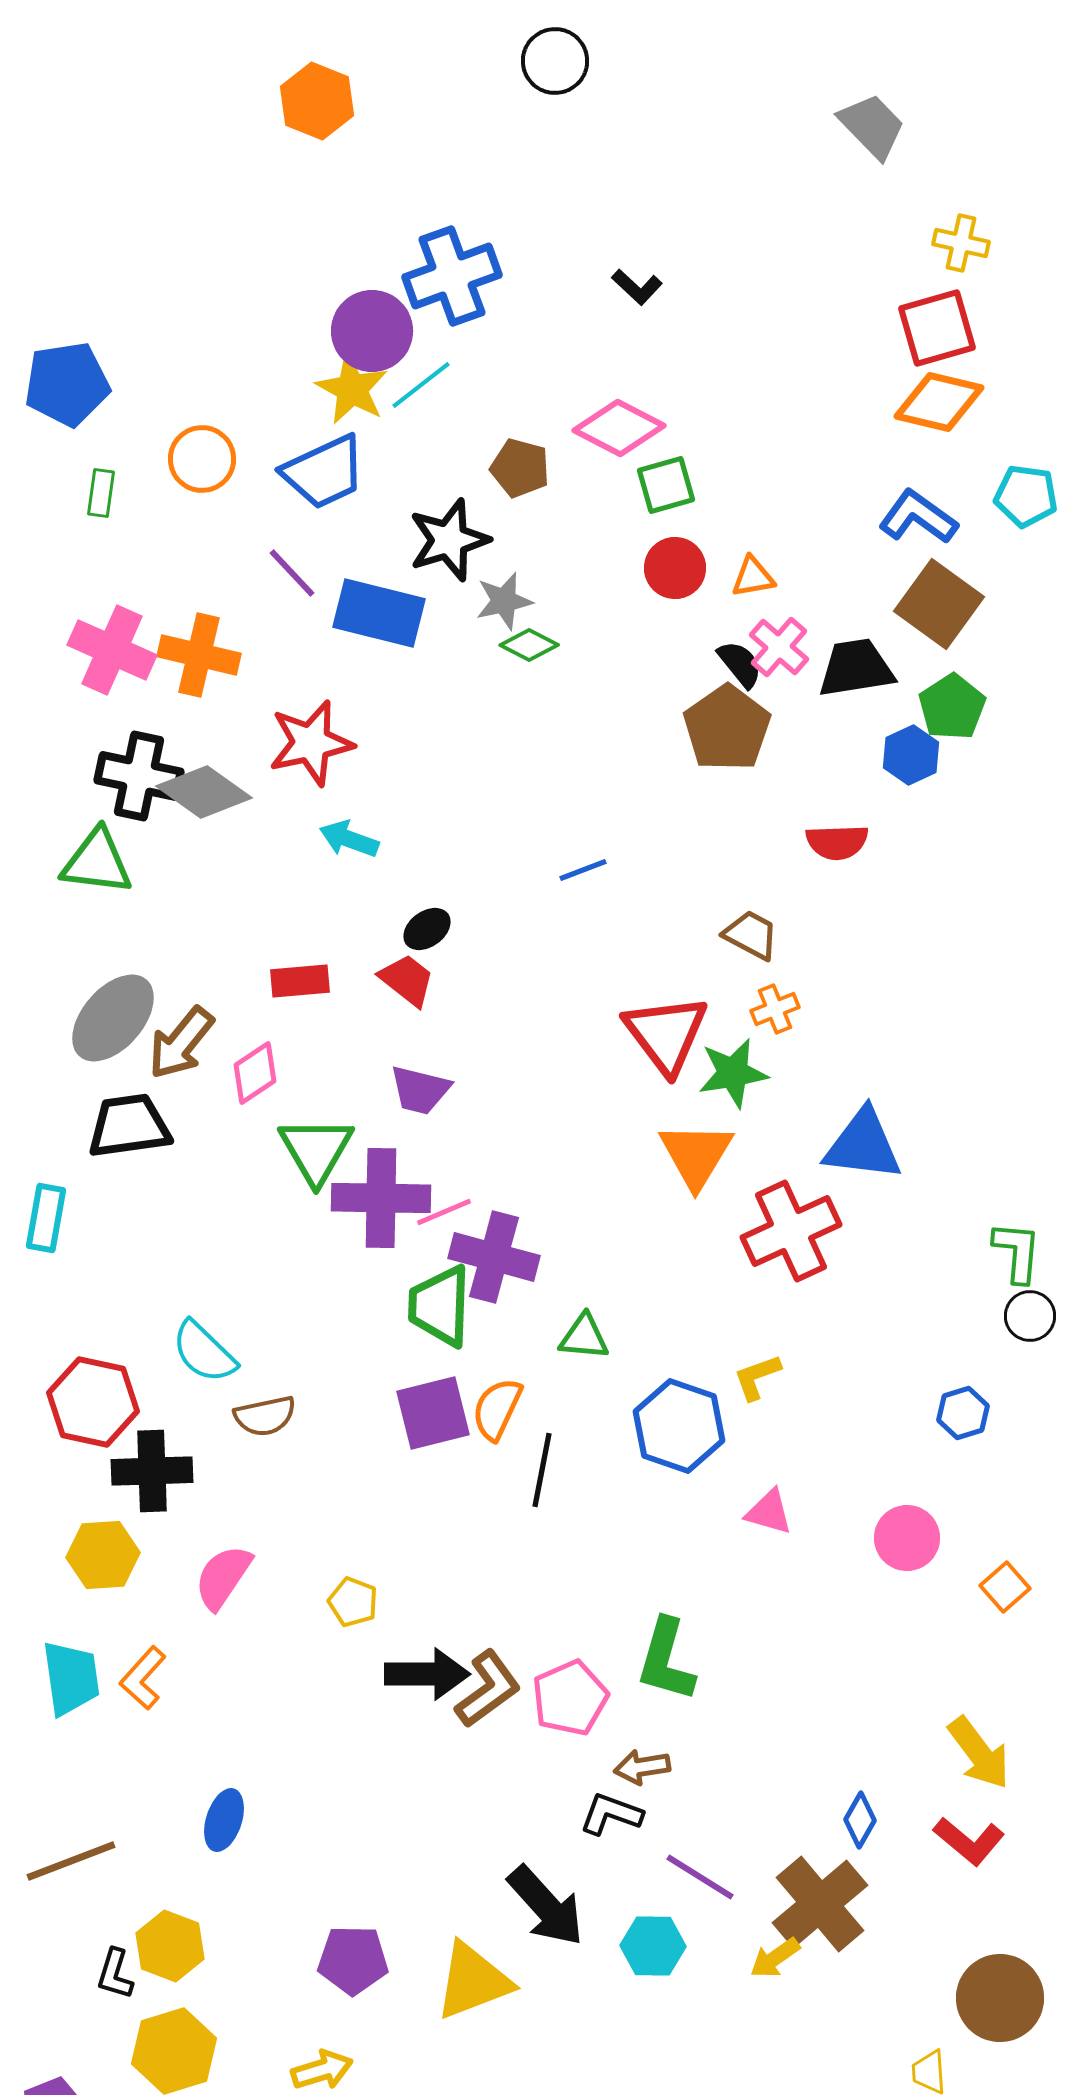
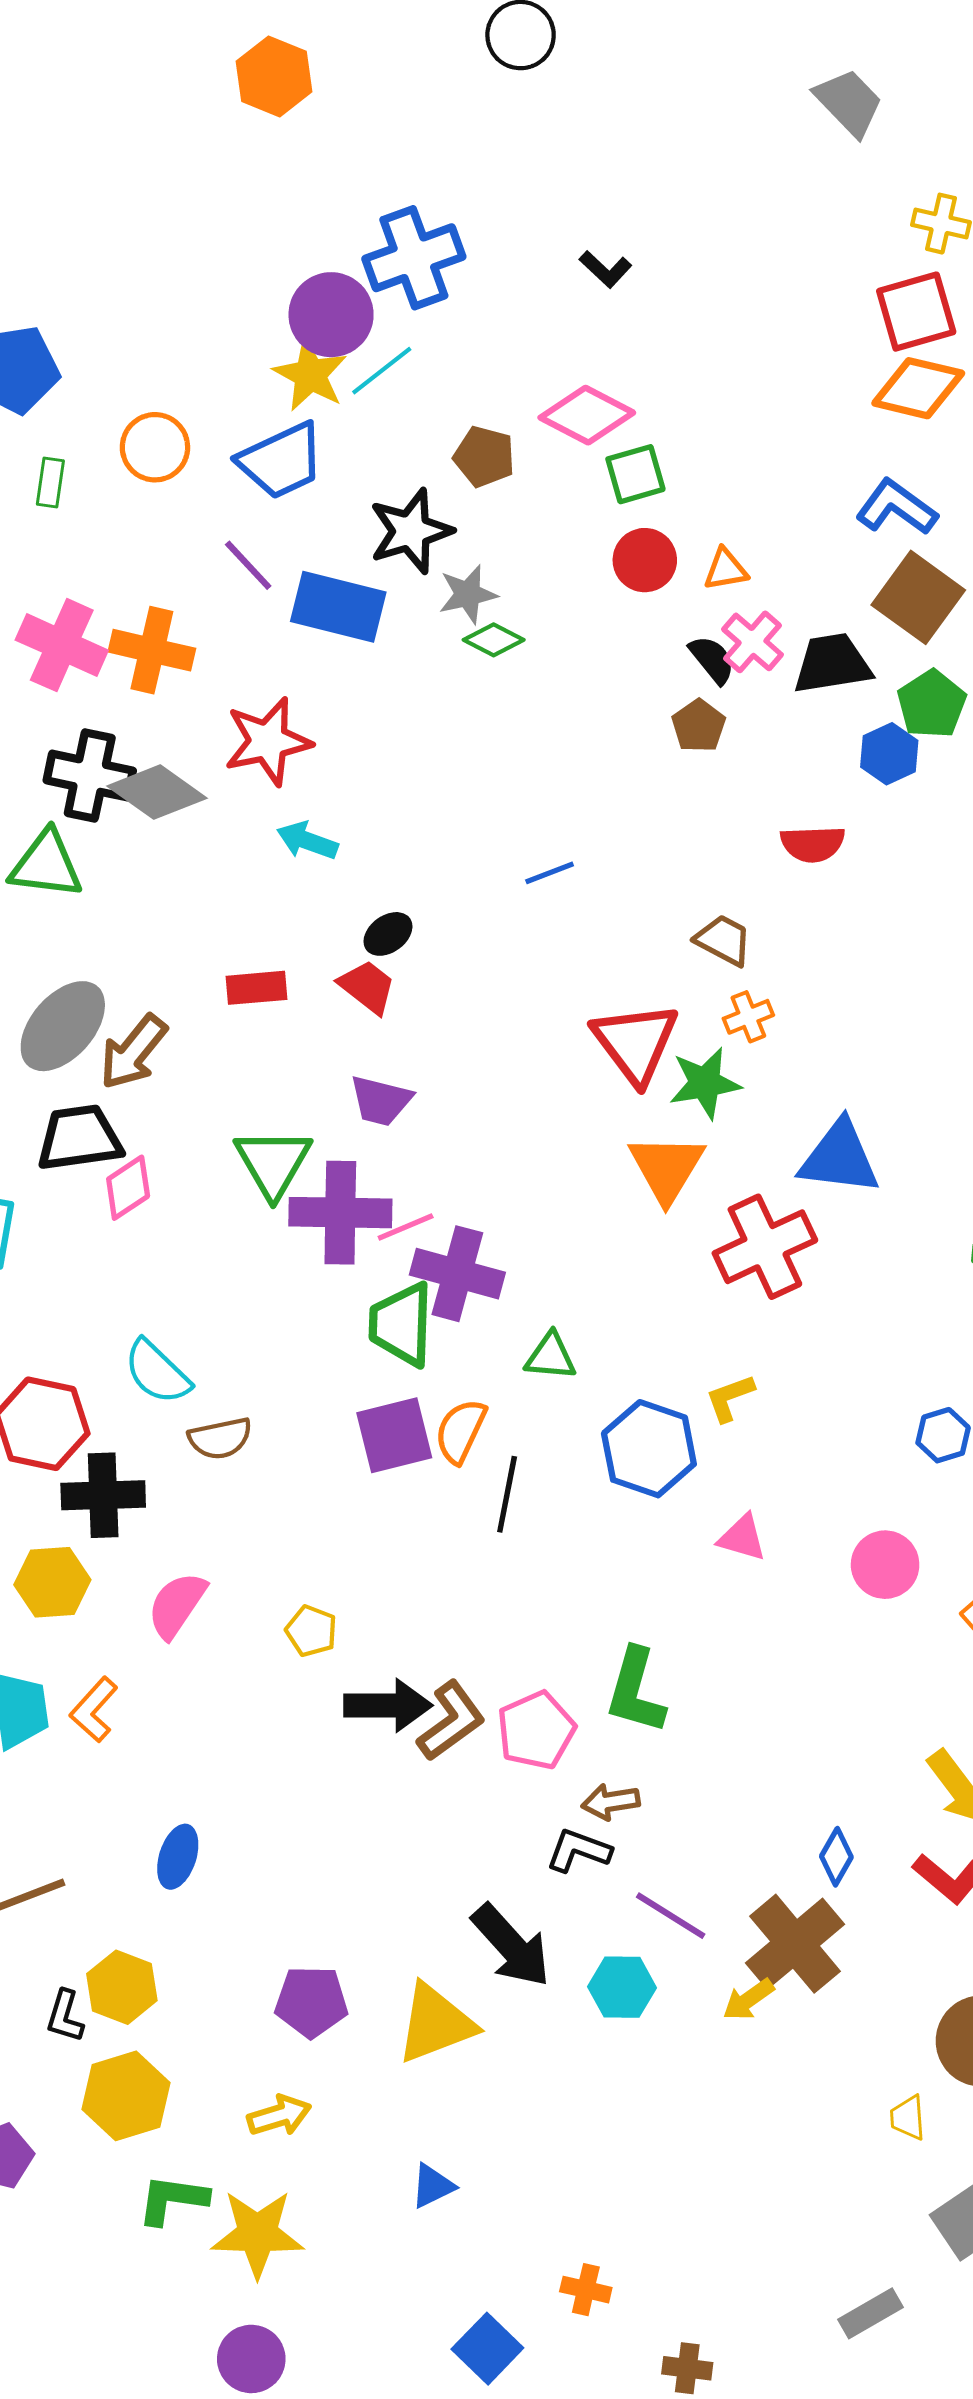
brown pentagon: (727, 728) -> (699, 726), size x0.6
pink diamond: (255, 1073) -> (128, 1188), moved

